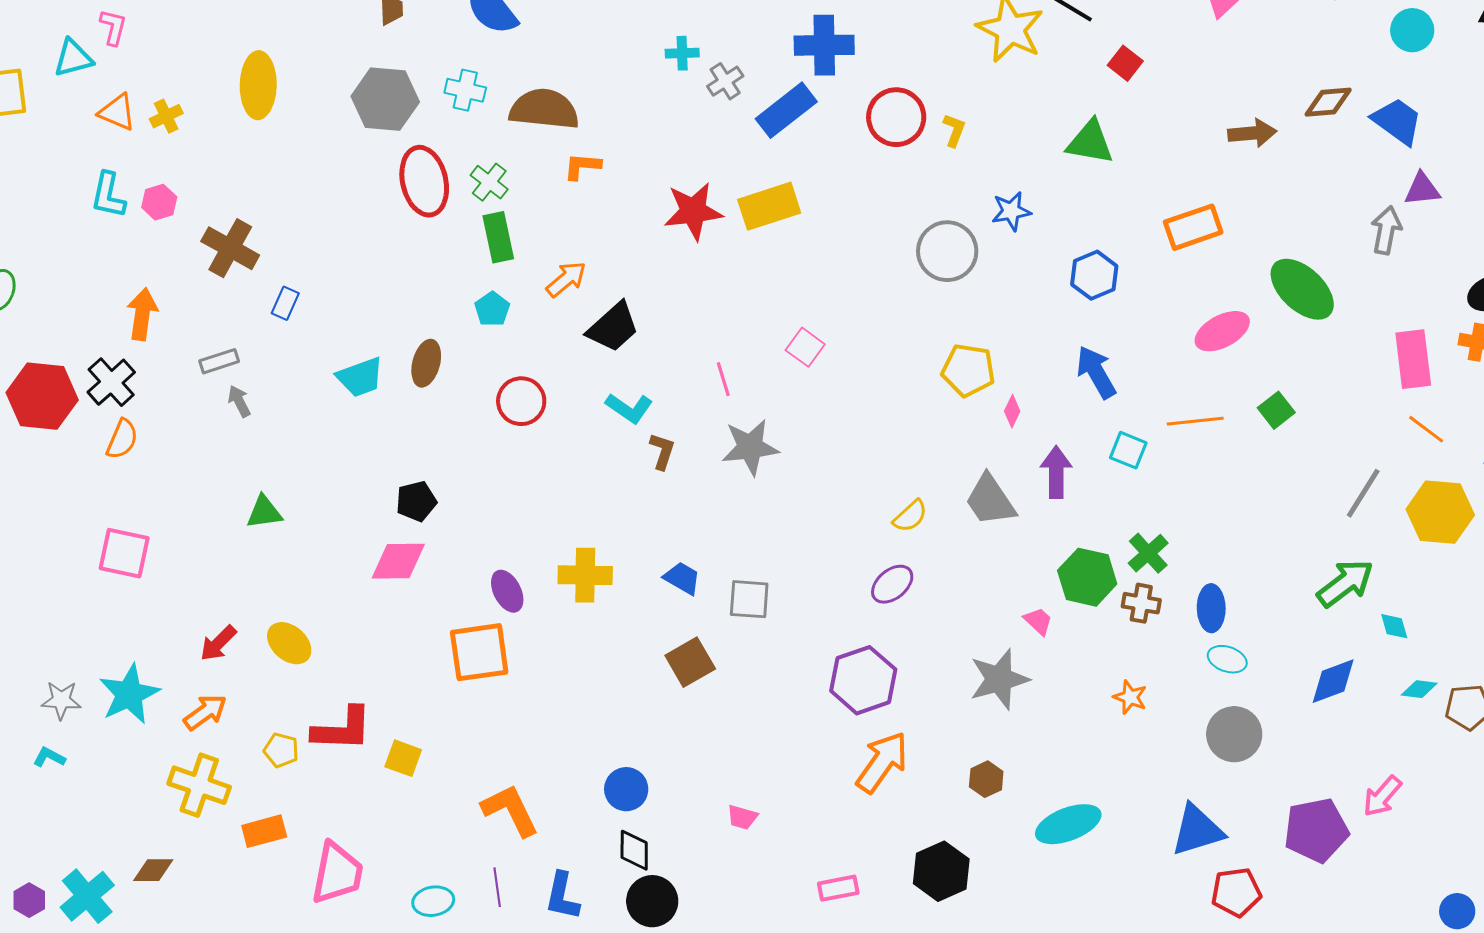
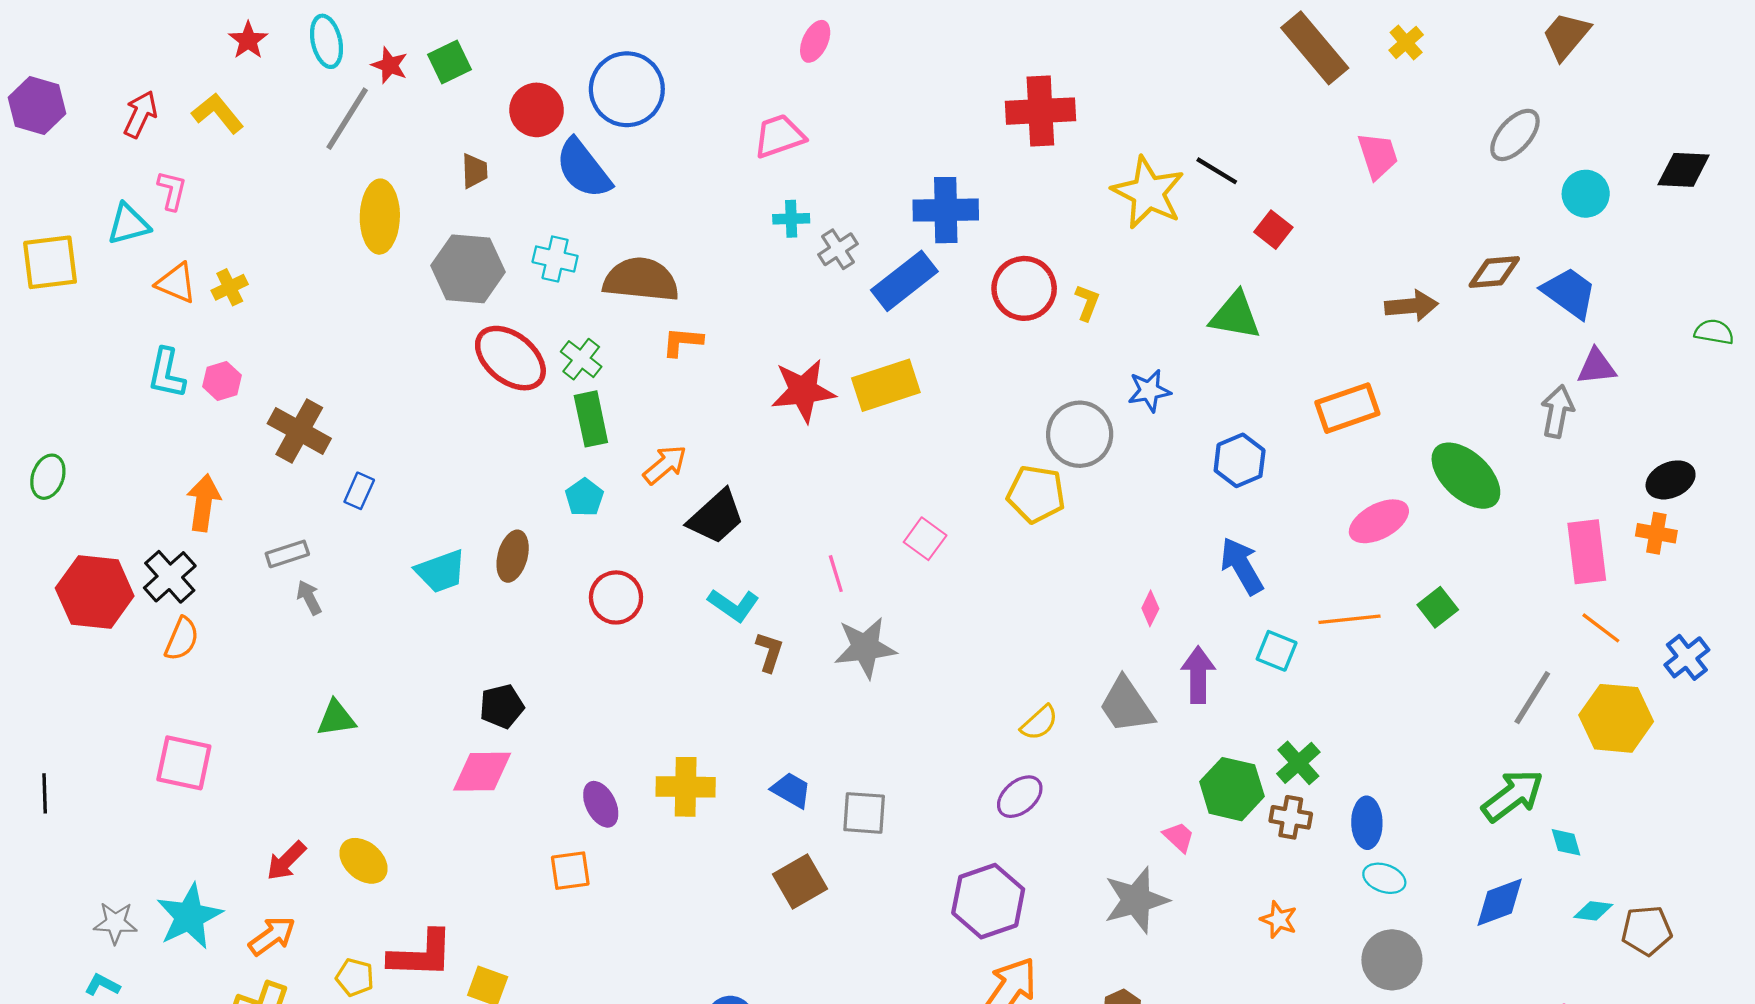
yellow ellipse: (258, 85) -> (380, 217), moved
red ellipse: (424, 181) -> (510, 358), turned -38
yellow pentagon: (968, 370) -> (1036, 494), moved
orange square: (479, 652) -> (570, 871), size x0.6

